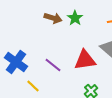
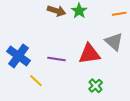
purple line: (53, 65) -> (56, 59), turned -30

